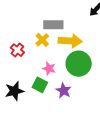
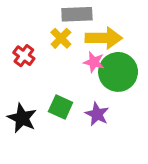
pink star: (49, 68) -> (94, 62), moved
black star: (14, 91) -> (22, 118), turned -30

